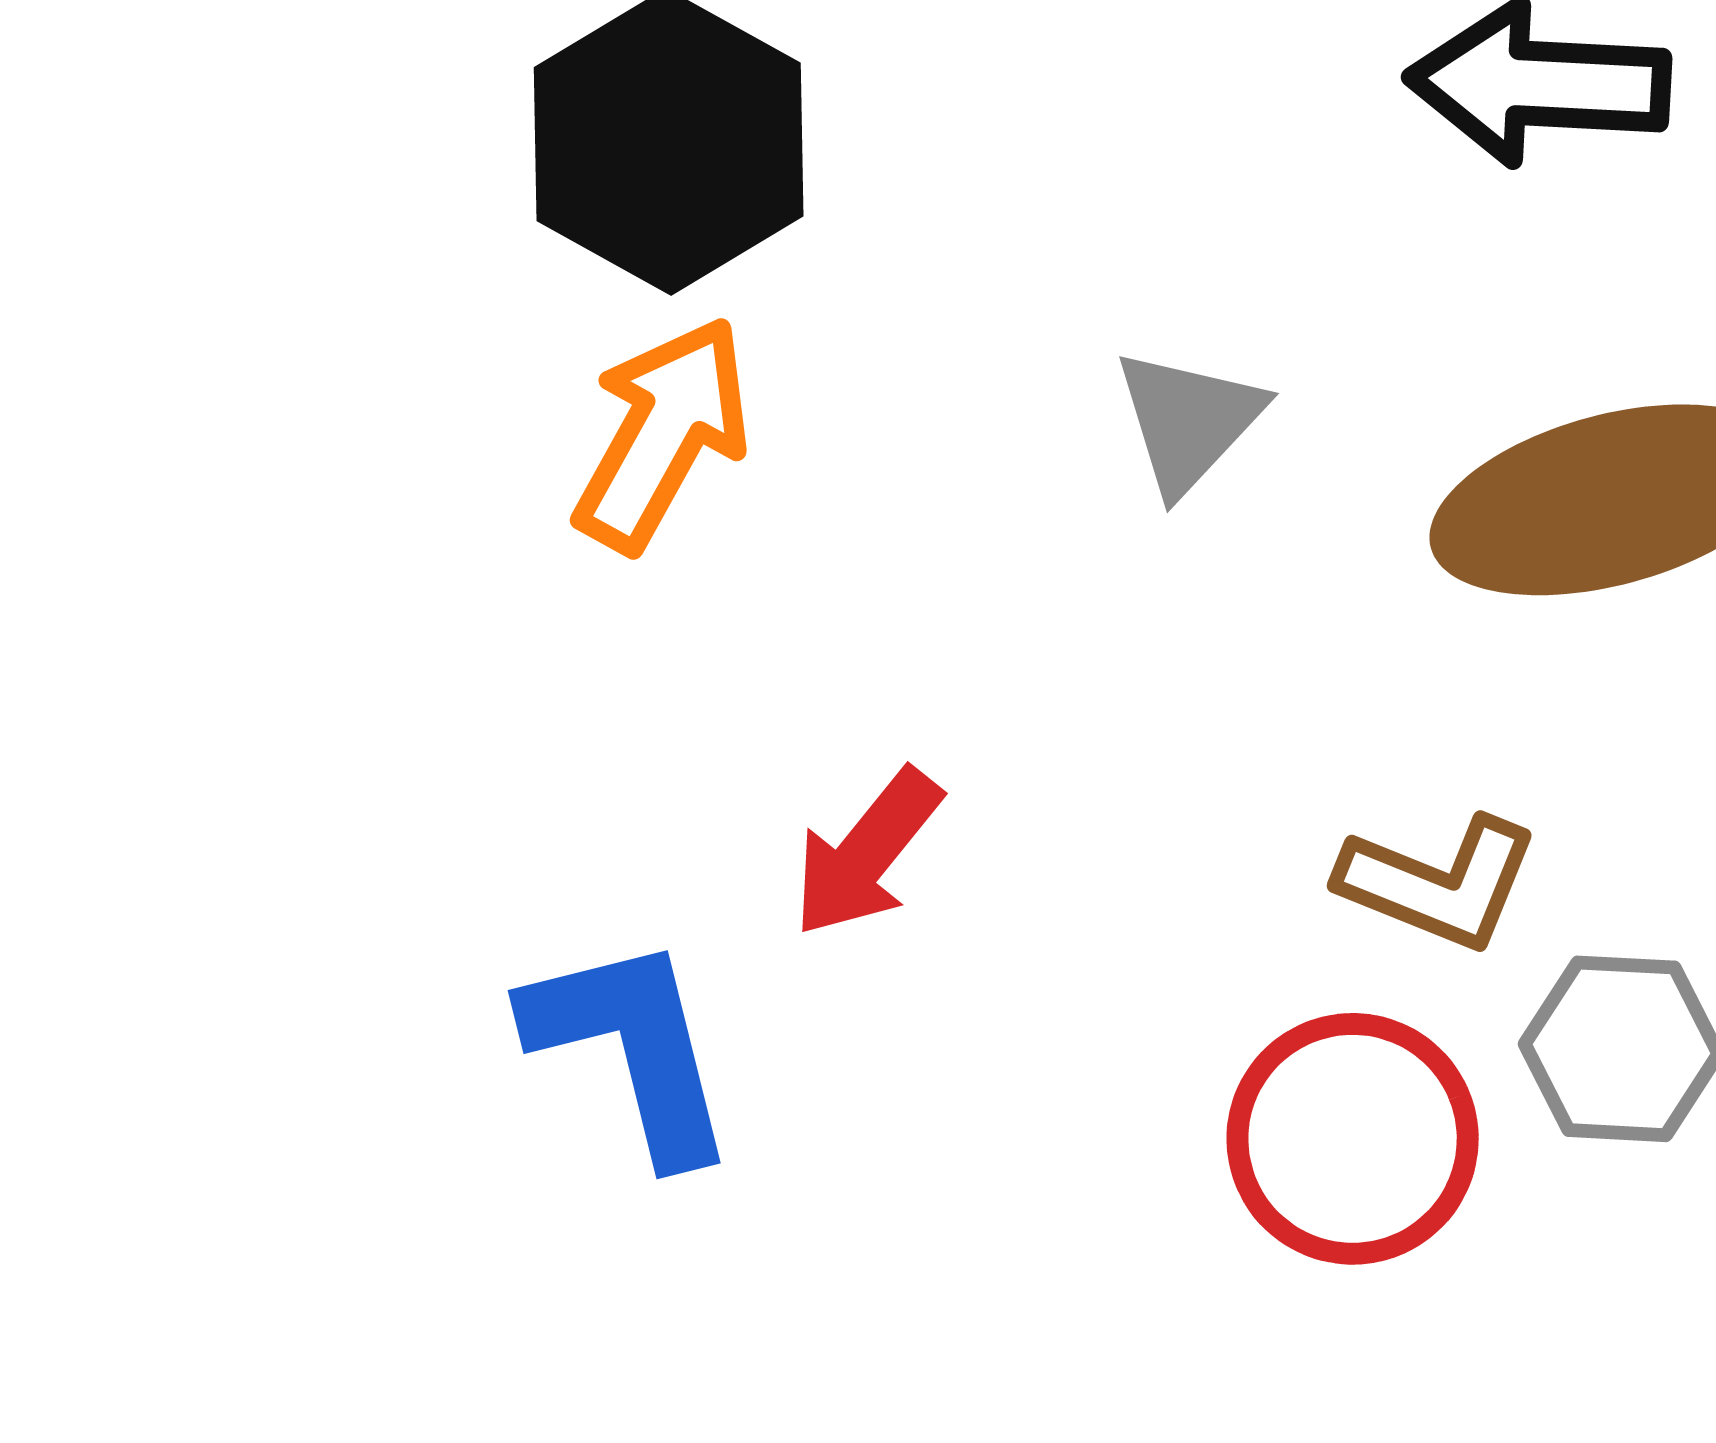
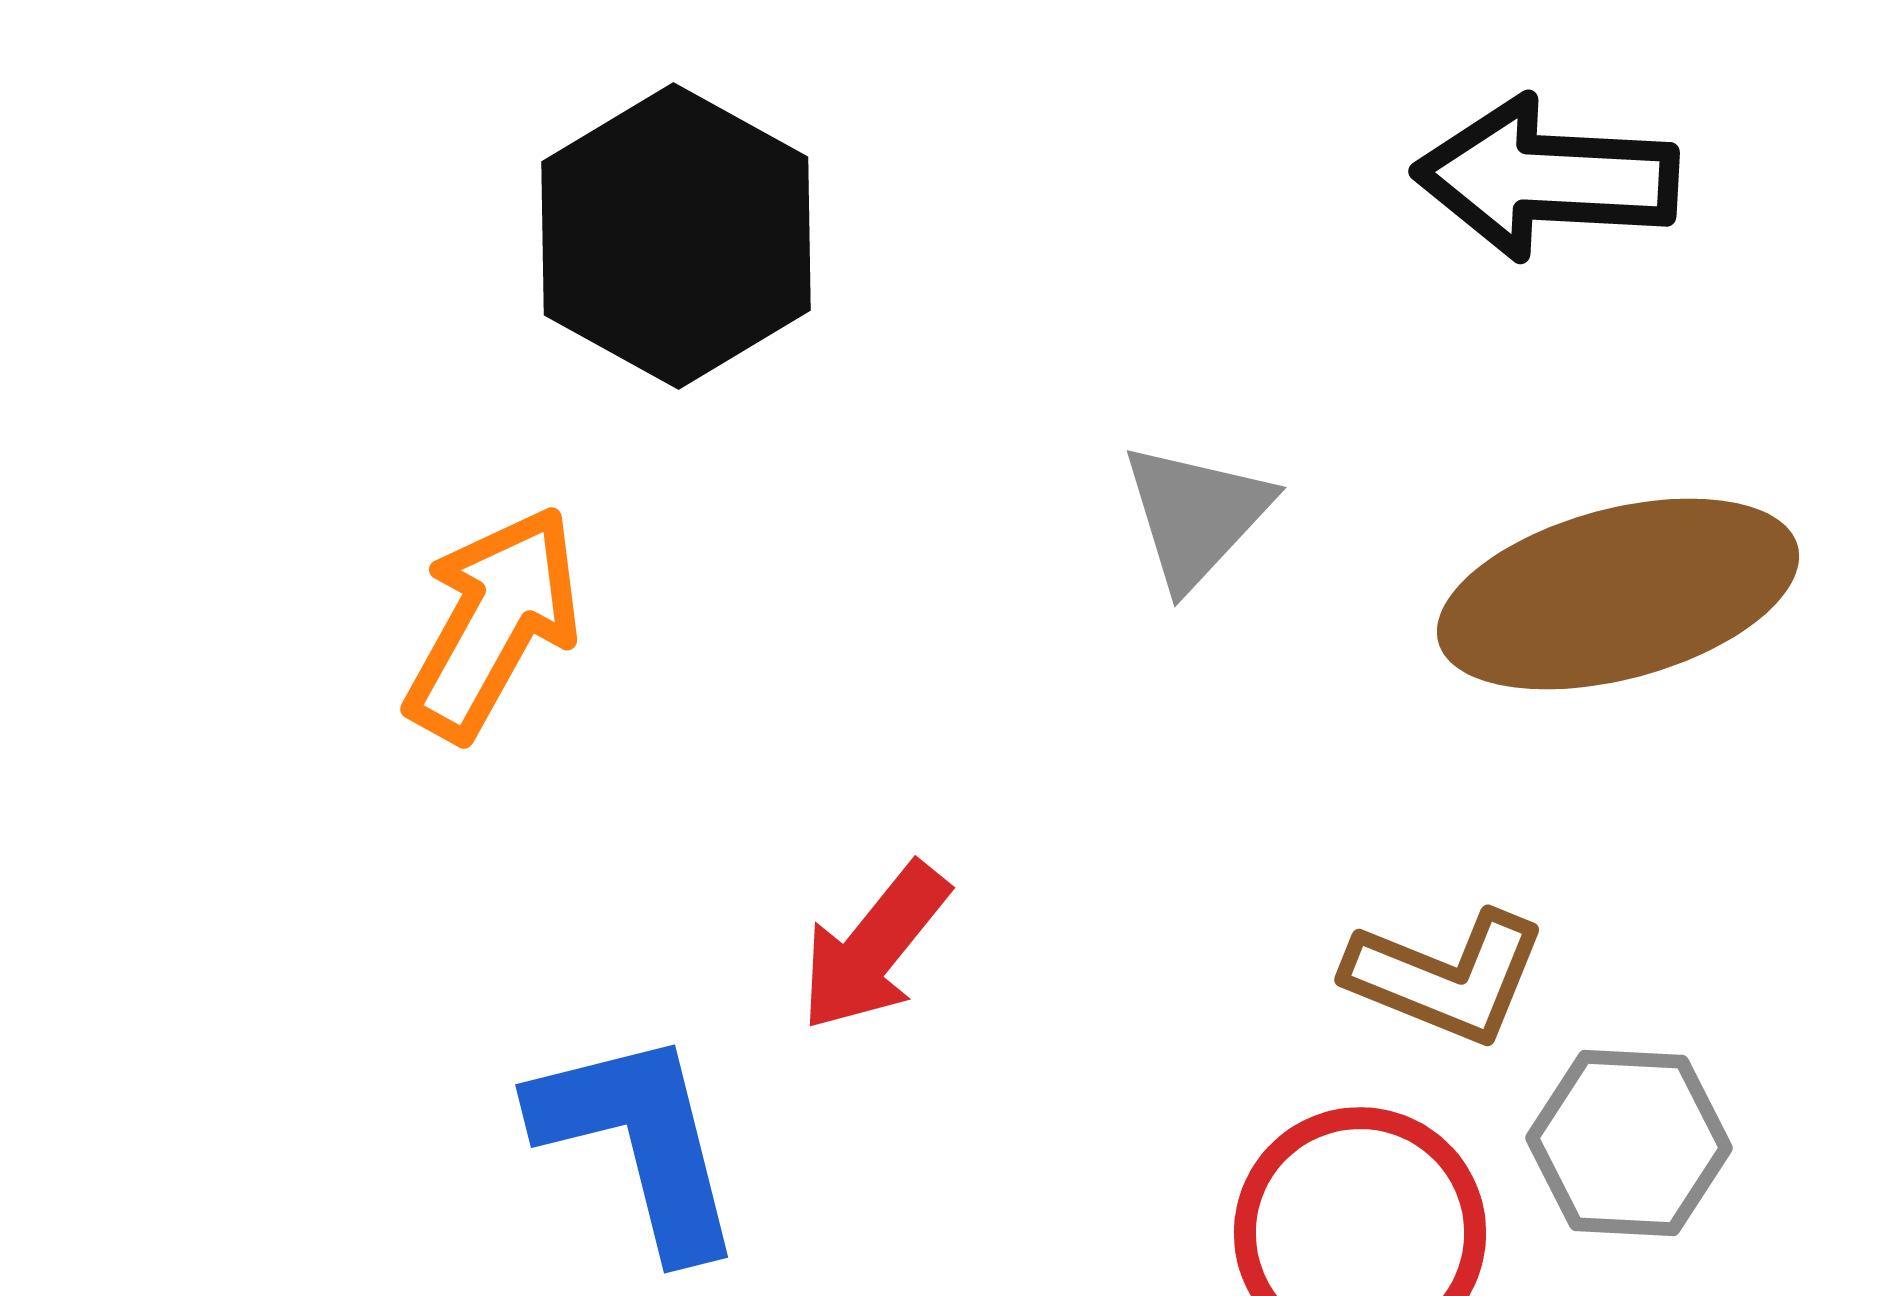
orange arrow: (663, 434) -> (493, 623), moved

